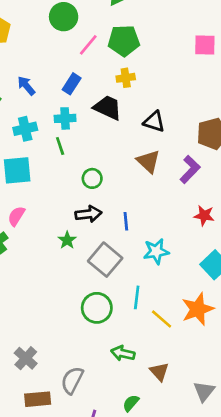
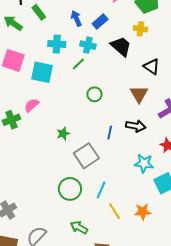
blue arrow: (26, 86) -> (76, 18), moved
green line: (60, 146) -> (78, 64), turned 48
black arrow: (88, 214) -> (136, 126), moved
cyan star: (156, 251) -> (144, 163), moved
orange star: (198, 309) -> (143, 212), size x0.7

